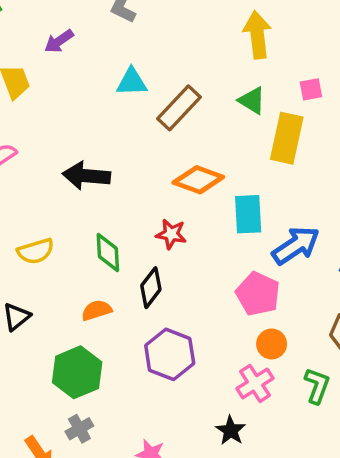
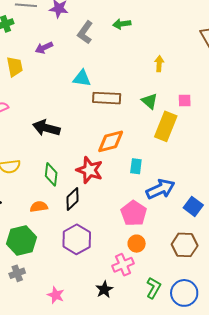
yellow arrow: (257, 35) -> (159, 64), size x0.6
brown rectangle: (179, 108) -> (107, 98), turned 40
orange diamond: (198, 180) -> (111, 141), turned -44
cyan rectangle: (248, 214) -> (136, 166), size x0.7
red star: (171, 234) -> (90, 170), size x1.5
green L-shape: (317, 386) -> (153, 288), moved

